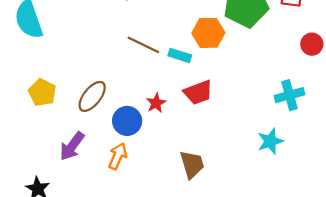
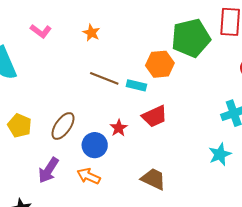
orange arrow: (118, 156) -> (89, 176), turned -85
brown trapezoid: (192, 164) -> (153, 179), turned -44

